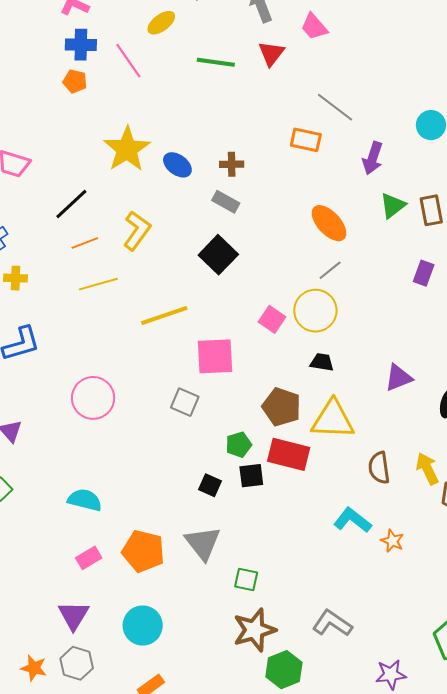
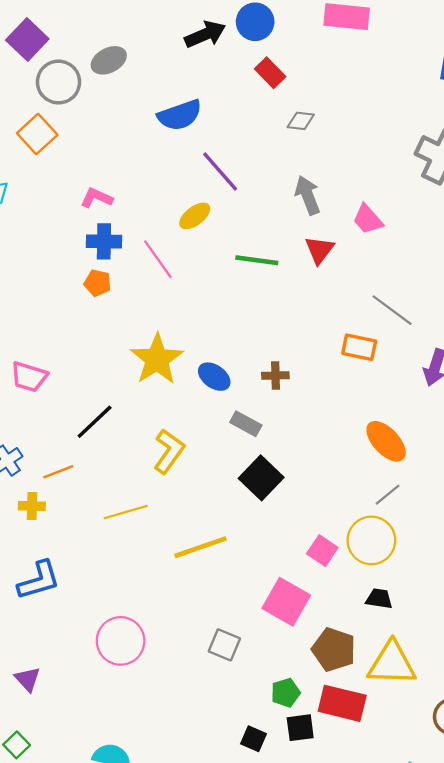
gray rectangle: (226, 202) -> (246, 424), moved
orange line: (85, 243) -> (58, 472), moved
pink square: (215, 356) -> (286, 602), moved, turned 33

